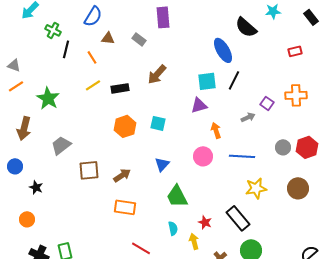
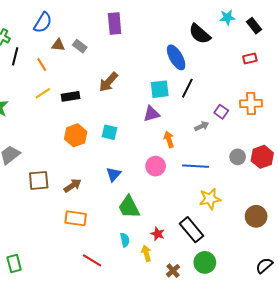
black rectangle: (311, 17) -> (254, 26), moved
gray rectangle: (139, 39) -> (80, 46), moved
brown circle: (298, 188) -> (256, 216), moved

